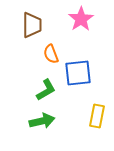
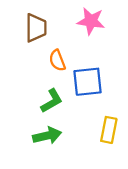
pink star: (81, 19) -> (91, 21), turned -30

